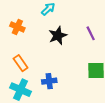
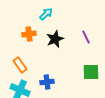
orange cross: (17, 27) -> (29, 34), moved, turned -32

